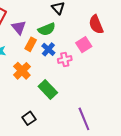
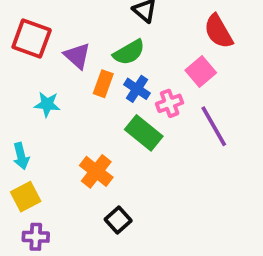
orange cross: (22, 71) -> (96, 171), moved
green rectangle: (48, 89) -> (144, 133), moved
purple line: (84, 119) -> (214, 126), moved

